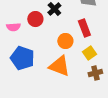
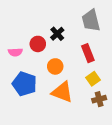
orange circle: (65, 41) -> (55, 66), moved

